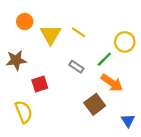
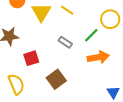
orange arrow: (112, 83) -> (98, 57), turned -45
brown square: (95, 104) -> (56, 79), moved

